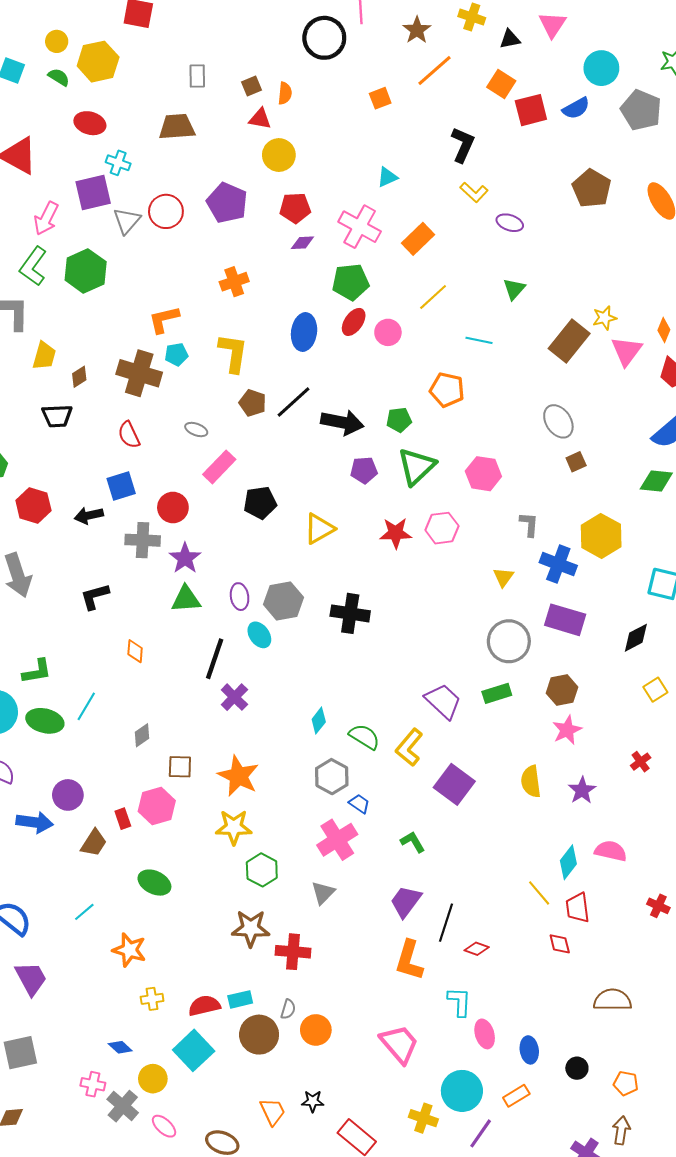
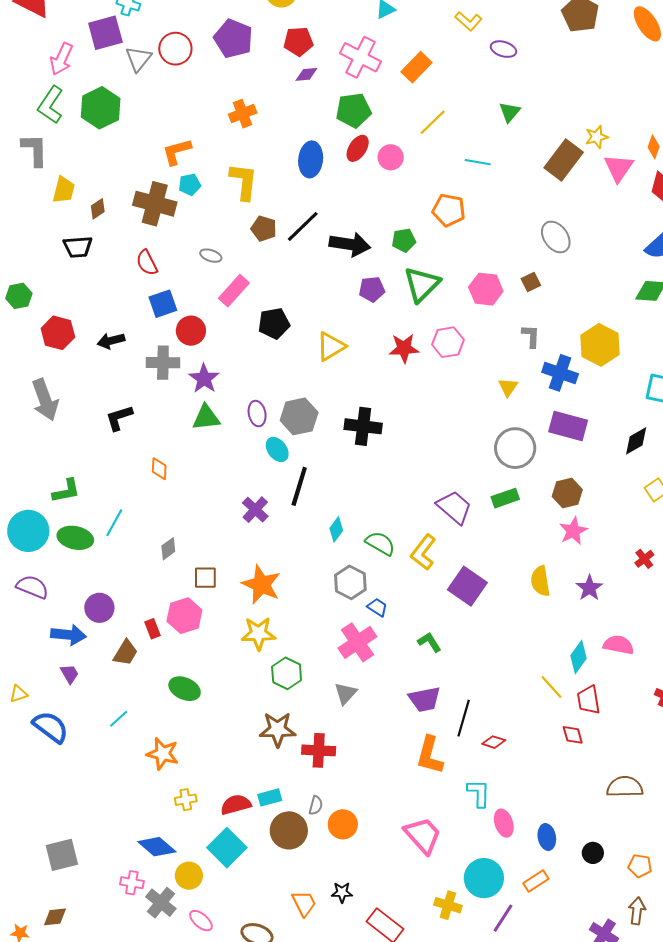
brown square: (576, 462) -> (531, 282), moved
blue square: (121, 486) -> (163, 304), moved
black line: (215, 659) -> (299, 486), moved
purple trapezoid: (406, 902) -> (425, 699), turned -136
purple trapezoid: (31, 979) -> (70, 674), moved, size x0.6
blue diamond: (120, 1047) -> (157, 847), size x1.6

